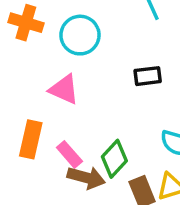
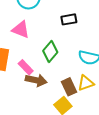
green diamond: (114, 159) -> (50, 52), moved

